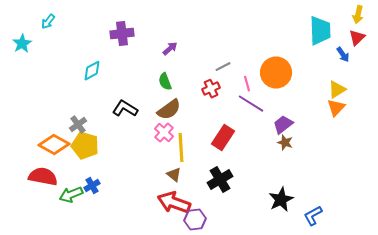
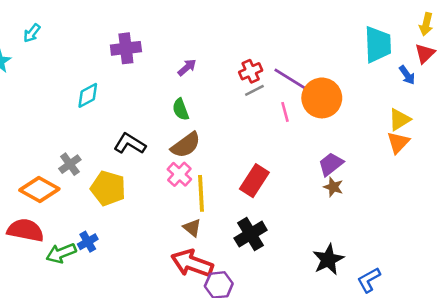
red cross: (211, 89) -> (251, 71), moved
purple line: (251, 104) -> (290, 79), moved
yellow pentagon: (85, 146) -> (108, 188), moved

